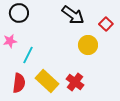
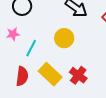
yellow circle: (88, 45) -> (64, 38), moved

